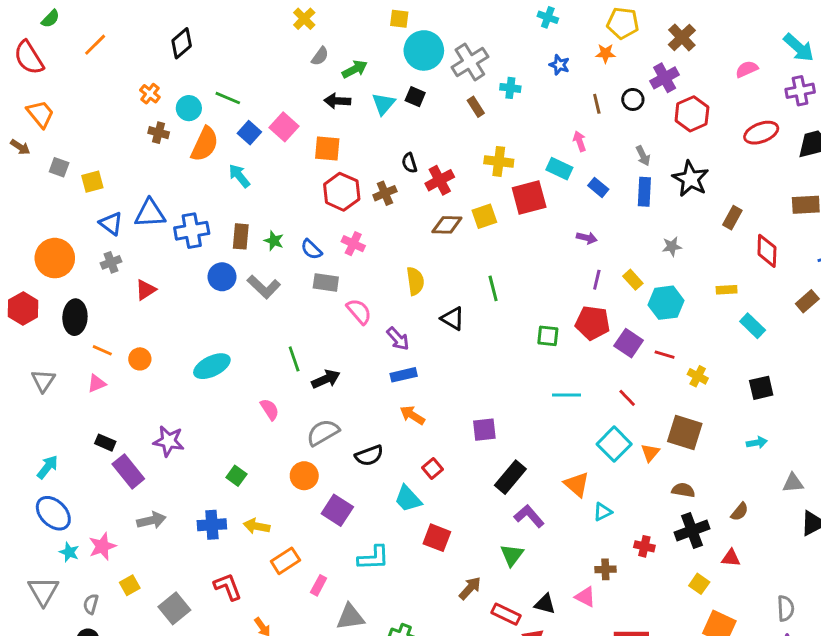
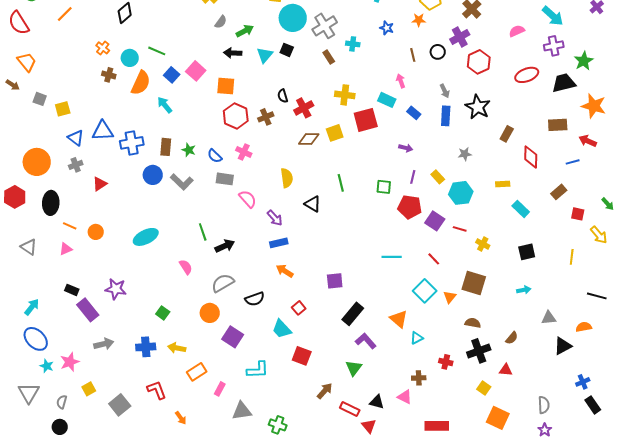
green square: (548, 336) -> (384, 187), moved
gray triangle: (43, 381) -> (29, 247), turned -30

